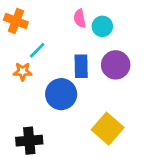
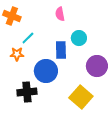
cyan circle: (102, 26) -> (79, 38), moved
purple circle: (116, 65) -> (97, 66), moved
black cross: (29, 141) -> (27, 92), moved

